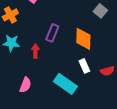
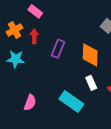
red arrow: (35, 51) -> (34, 36), moved

